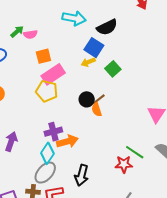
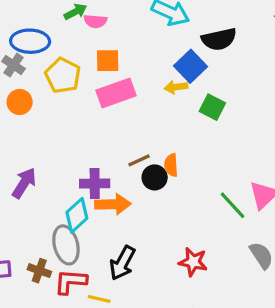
green square: (113, 69) -> (212, 107), turned -35
yellow pentagon: (47, 91) -> (63, 75), moved
black circle: (87, 99) -> (155, 177), moved
brown line: (99, 99) -> (139, 160), moved
green line: (135, 152) -> (233, 205), moved
gray ellipse: (45, 173) -> (66, 245), turned -70

